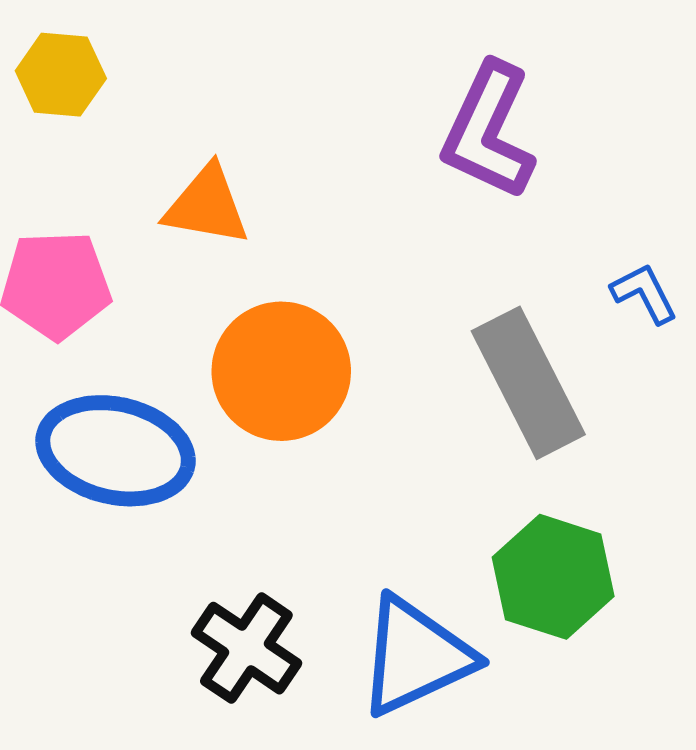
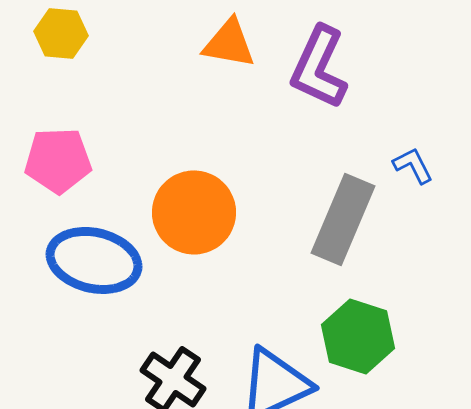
orange triangle: (207, 206) -> (229, 43), moved
gray rectangle: (528, 383) -> (343, 219), turned 50

